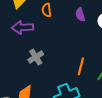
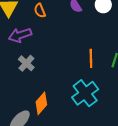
gray cross: (36, 57) -> (26, 63), moved

